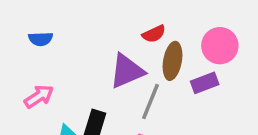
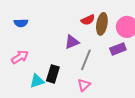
brown ellipse: (172, 61) -> (102, 24), moved
purple triangle: (127, 71) -> (72, 42), size x0.7

